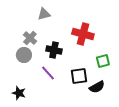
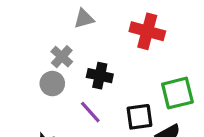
red cross: (83, 34) -> (147, 31), moved
green square: (103, 61) -> (177, 93), size x1.5

